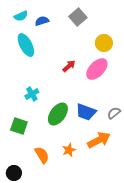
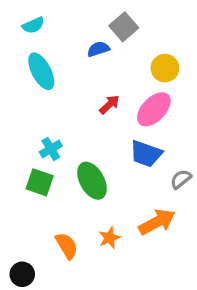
blue semicircle: (42, 21) -> (98, 49), moved
blue trapezoid: (86, 112) -> (146, 154), moved
green ellipse: (58, 114) -> (92, 181), turned -65
green square: (19, 126) -> (40, 182), moved

